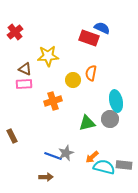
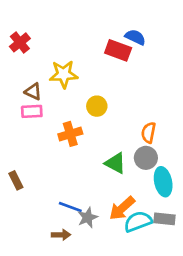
orange semicircle: (91, 73) -> (149, 133), moved
cyan ellipse: (116, 101) -> (163, 182), moved
green triangle: (87, 123) -> (115, 163), turned 42
gray star: (66, 153) -> (88, 218), moved
orange arrow: (92, 157) -> (122, 208), size x1.5
cyan semicircle: (104, 167) -> (138, 222), turned -35

